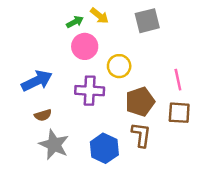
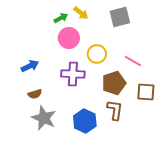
pink line: (178, 80) -> (133, 61), moved, turned -48
blue arrow: (37, 81) -> (30, 66), size x0.7

